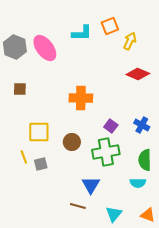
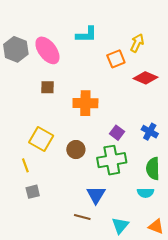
orange square: (110, 26) -> (116, 59), moved
brown square: (20, 89) -> (47, 87), moved
yellow square: (39, 132) -> (41, 139), turned 30
gray square: (41, 164) -> (33, 192), moved

